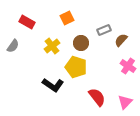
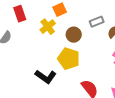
red rectangle: (27, 22) -> (20, 14), turned 42
yellow cross: (52, 46) -> (48, 27), moved

